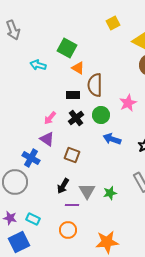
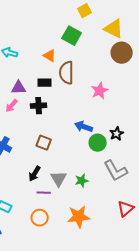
green square: (67, 48) -> (72, 36), moved
green circle: (101, 115) -> (98, 143), moved
pink arrow: (50, 118) -> (12, 106), moved
black cross: (76, 118) -> (39, 106), moved, turned 35
purple triangle: (47, 139) -> (19, 88), moved, turned -35
orange star: (107, 242) -> (79, 217), moved

